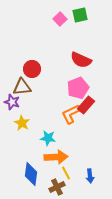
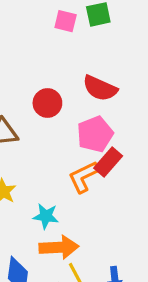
pink square: (60, 19) -> (66, 21), turned -32
red circle: (32, 69) -> (47, 103), moved

